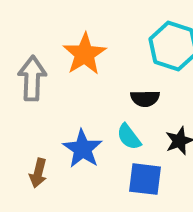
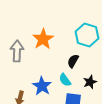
black semicircle: (145, 98) -> (73, 61), turned 120

